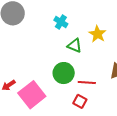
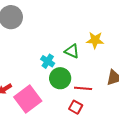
cyan cross: (61, 22) -> (48, 61), moved
yellow star: (97, 34) -> (95, 40), turned -30

